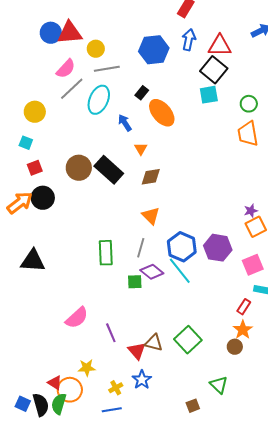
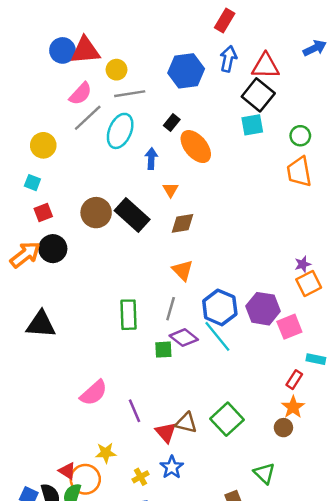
blue arrow: (125, 123) -> (151, 159), turned 36
pink square: (253, 265) -> (289, 327), moved

